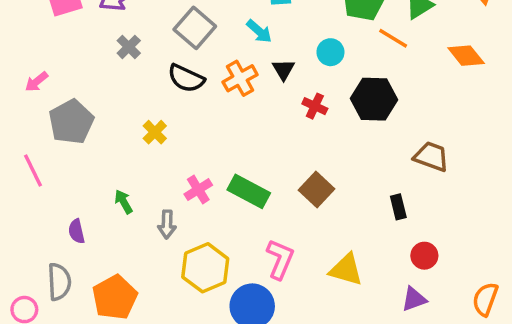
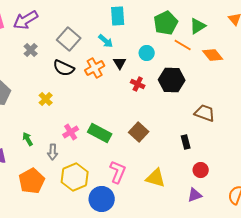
orange diamond: (466, 56) -> (213, 55), moved
orange pentagon: (115, 297) -> (32, 181), moved

